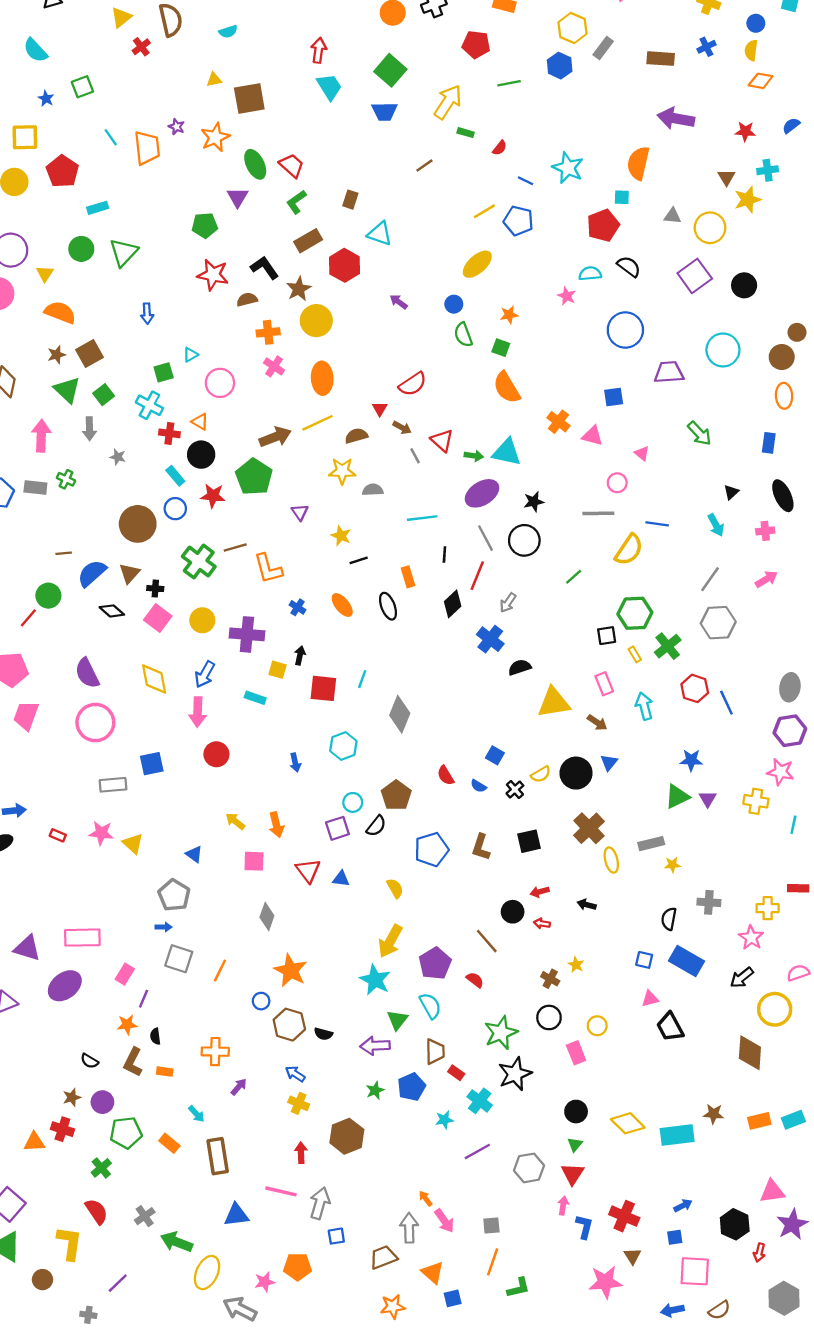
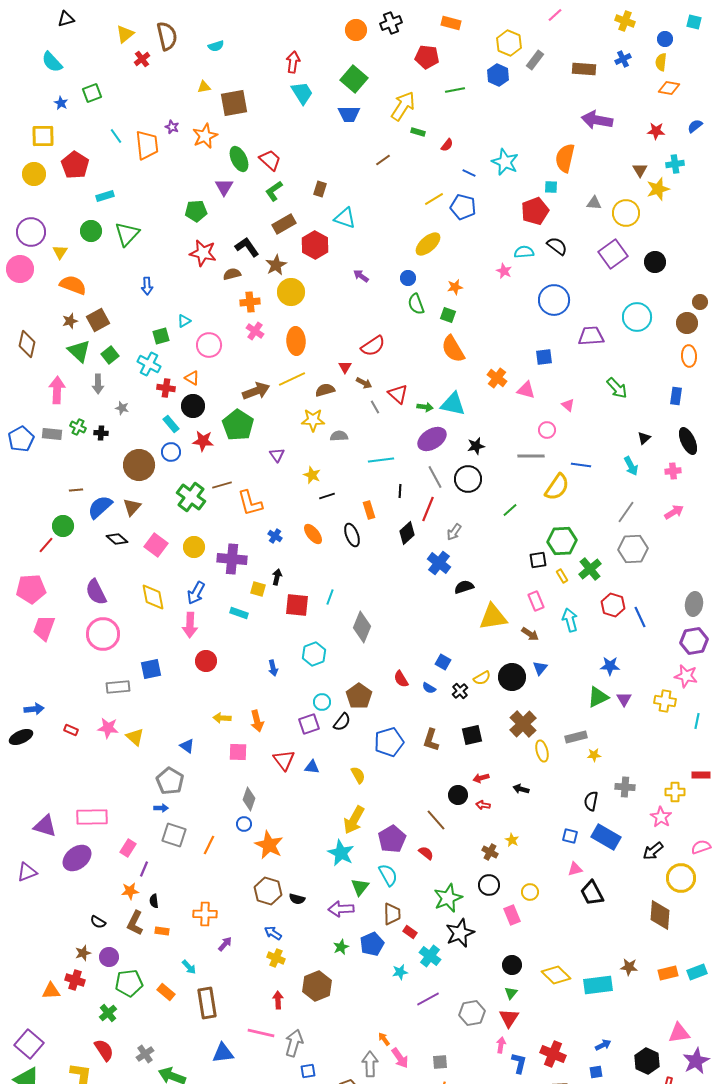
black cross: (155, 589) -> (101, 433), moved
yellow arrow: (235, 821) -> (222, 718), turned -36
blue circle: (261, 1001) -> (244, 824), moved

